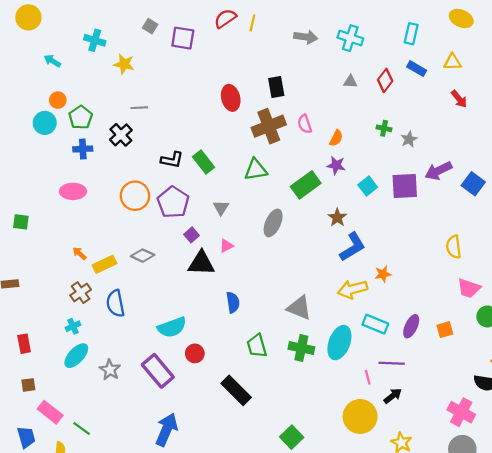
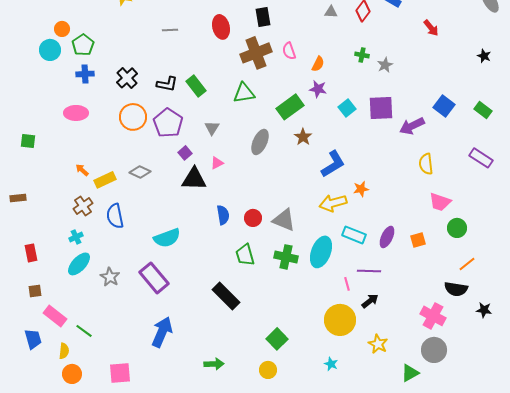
gray line: (139, 108) -> (170, 30), moved
black cross: (121, 135) -> (127, 78), moved
purple arrow: (438, 171) -> (412, 126), moved
brown star: (337, 217) -> (303, 137), moved
red circle: (195, 353) -> (253, 218), moved

